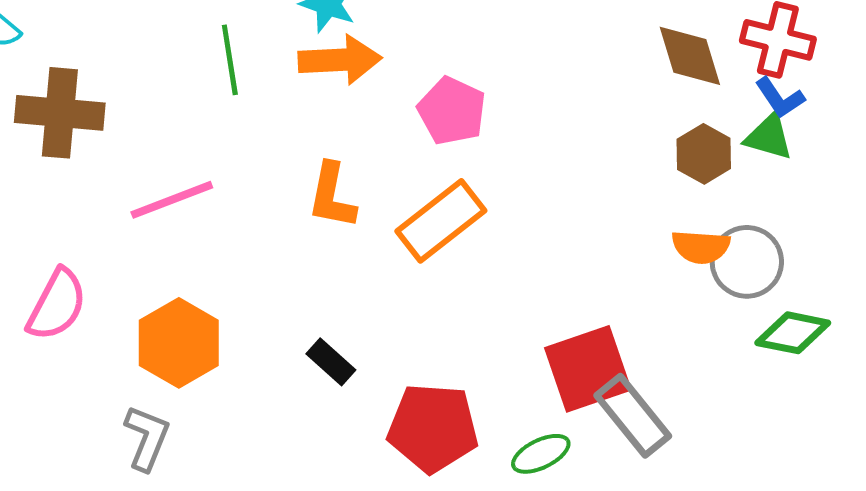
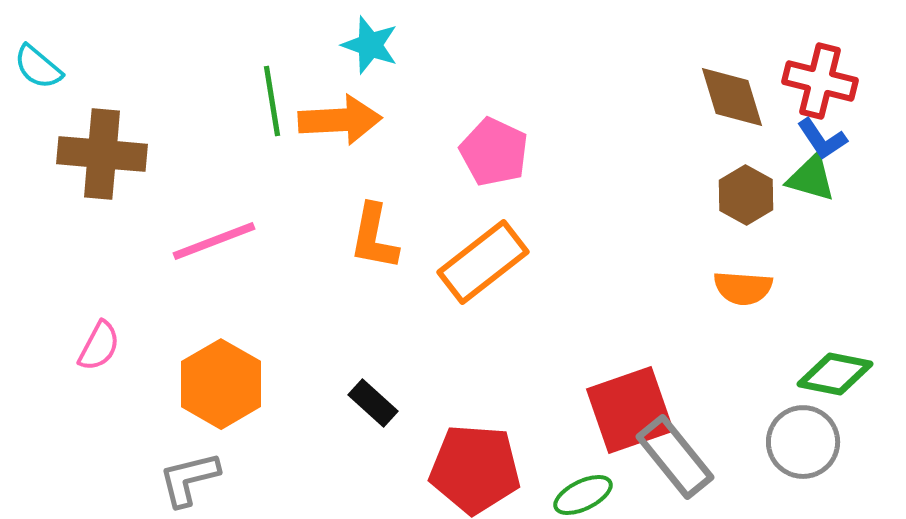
orange arrow: (340, 60) -> (340, 120), moved
gray circle: (747, 262) -> (803, 442), moved
pink semicircle: (57, 305) -> (99, 346), size x0.7
gray L-shape: (147, 438) -> (189, 479), turned -126

